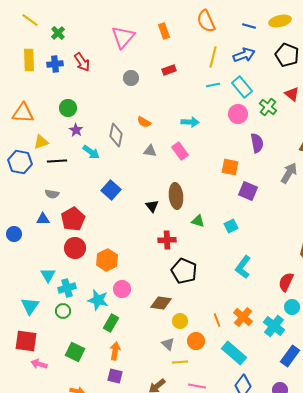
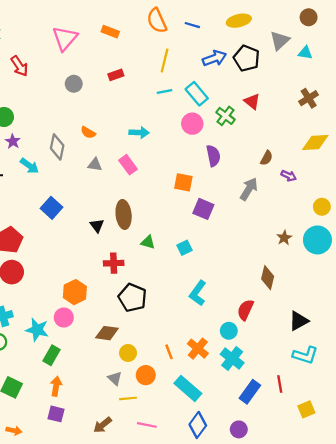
blue line: (249, 26) -> (192, 25), moved
orange rectangle: (164, 31) -> (110, 32), turned -49
blue arrow: (244, 55) -> (214, 58), moved
orange hexagon: (107, 260) -> (75, 292), moved
cyan circle: (292, 307) -> (229, 331), moved

